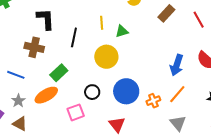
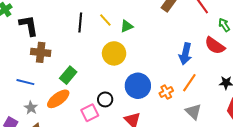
black L-shape: (46, 19) -> (29, 26), moved
yellow line: (102, 23) -> (105, 20), turned -32
black line: (74, 37) -> (80, 22), moved
black circle: (92, 92) -> (105, 99), moved

